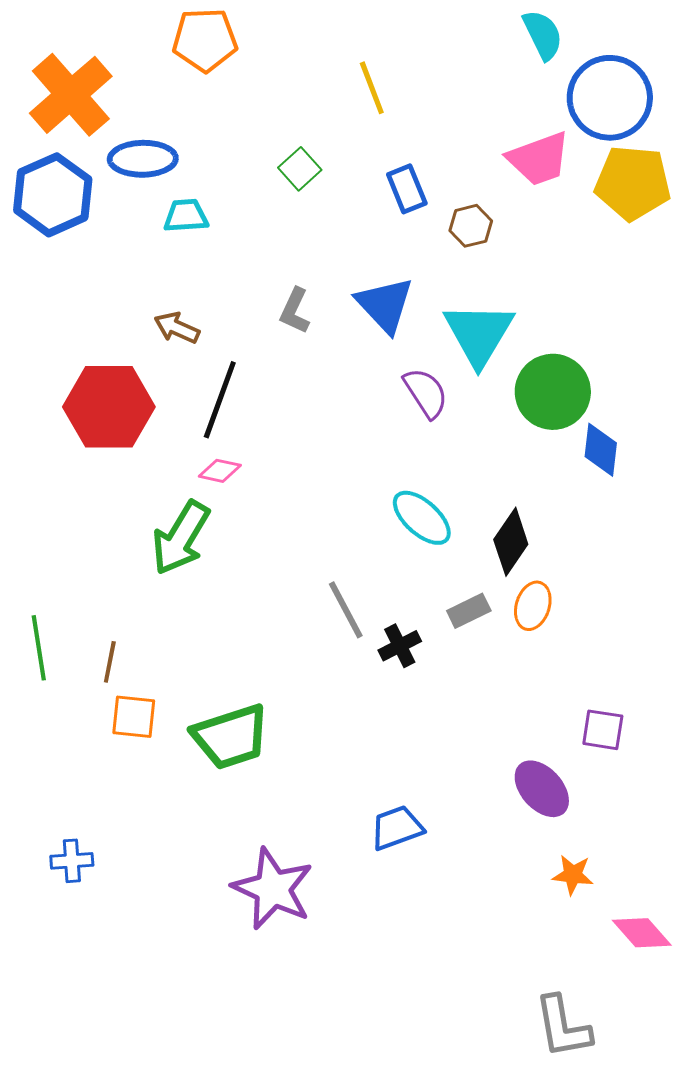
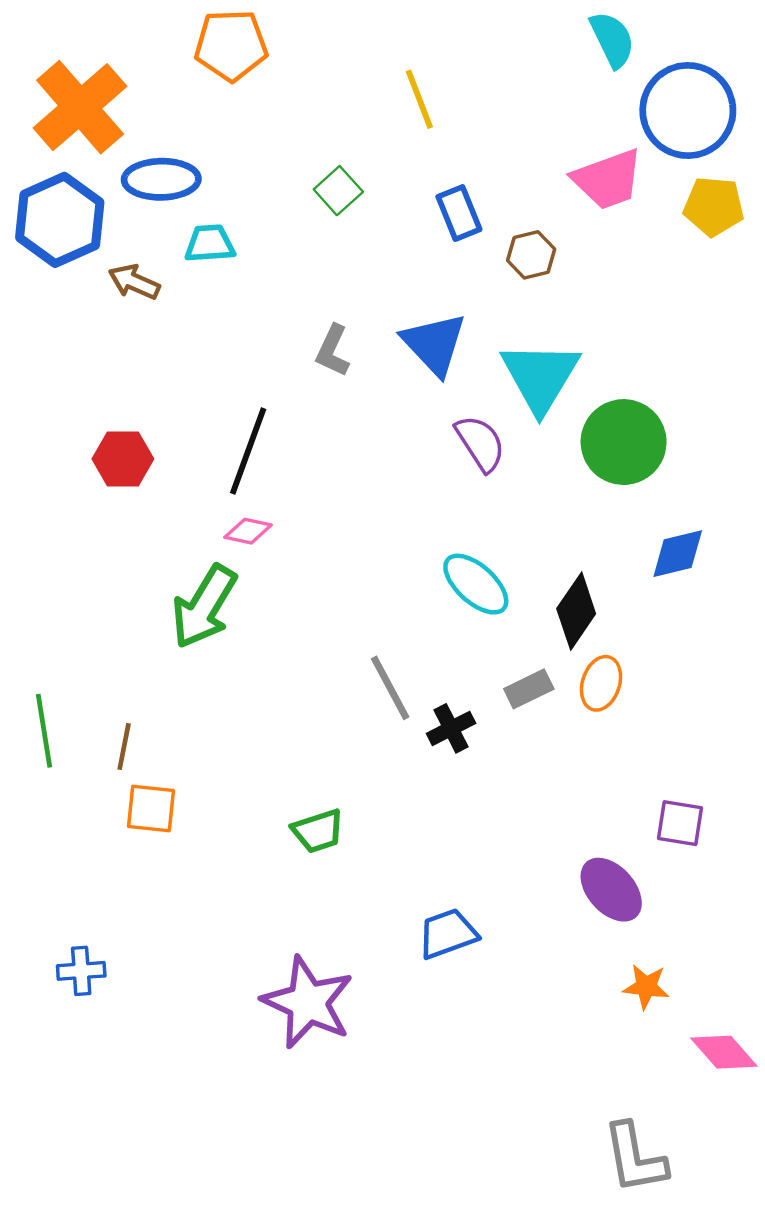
yellow pentagon: (633, 183) -> (714, 206), size x0.7
brown arrow: (177, 328) -> (134, 282), moved
red hexagon: (109, 407) -> (123, 459), size x0.6
blue diamond: (601, 450) -> (678, 554), moved, turned 70
green trapezoid: (231, 737) -> (318, 831), moved, size x0.6

